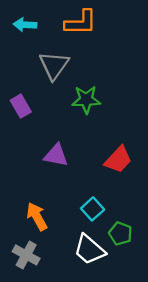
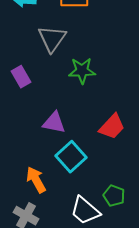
cyan square: (93, 209) -> (71, 157), moved, size x1.4

